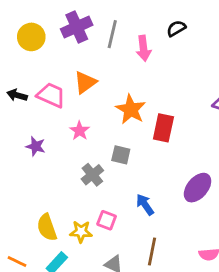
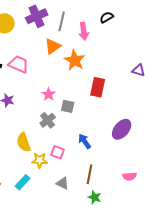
orange triangle: (85, 82) -> (53, 46), moved
orange star: (131, 109) -> (75, 60), moved
pink star: (80, 131) -> (49, 94), moved
yellow semicircle: (47, 227) -> (24, 142), moved

